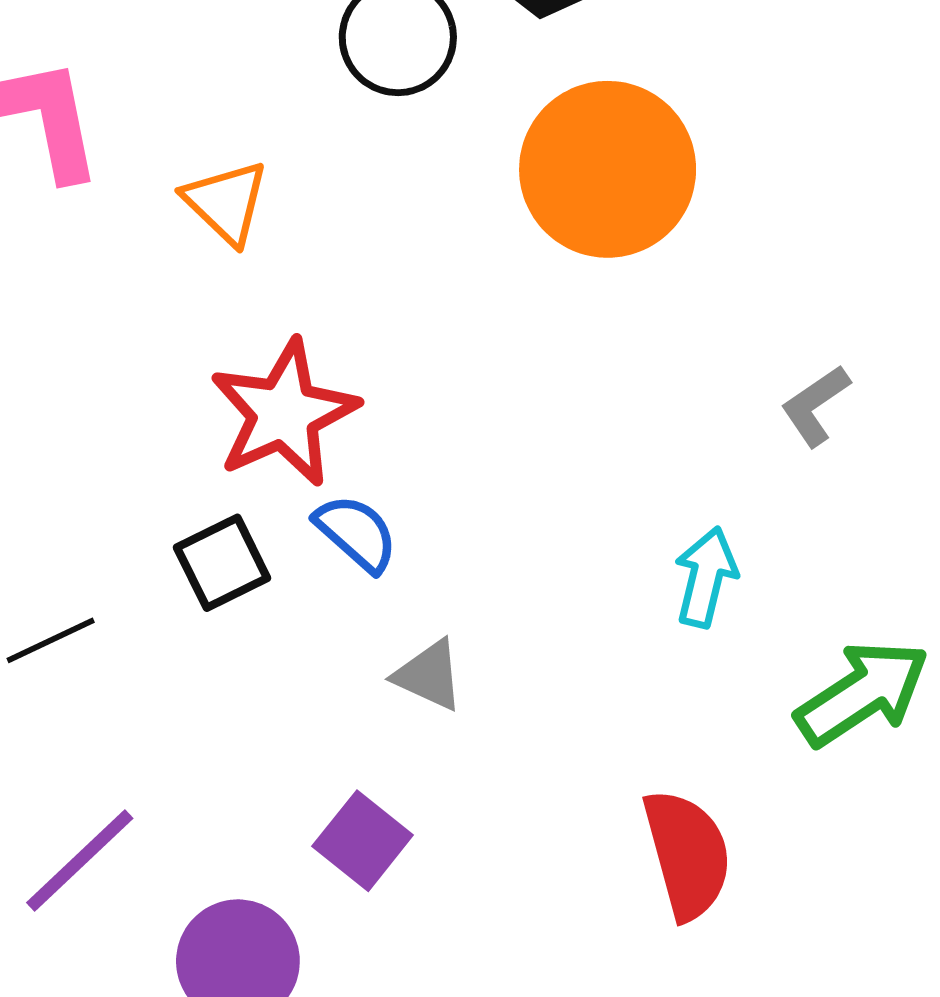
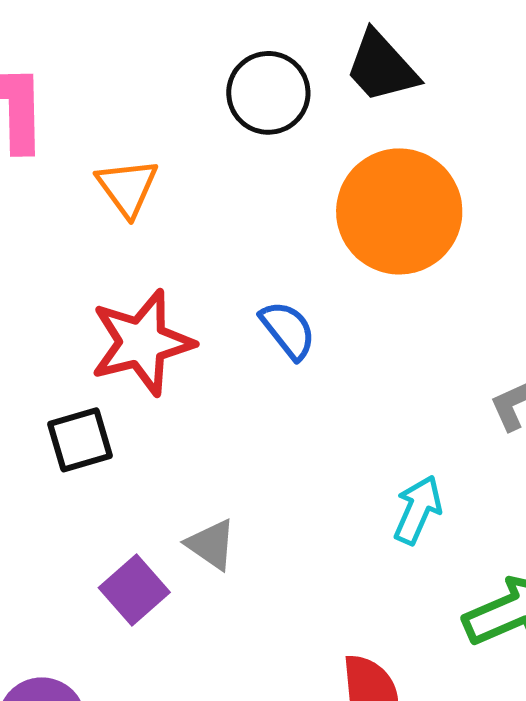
blue semicircle: (356, 533) -> (288, 330), moved
purple square: (363, 841) -> (134, 590), moved

